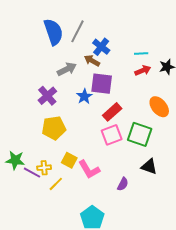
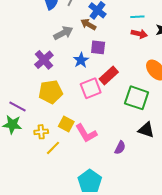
red arrow: (143, 70) -> (139, 34), turned 35
purple square: (102, 84) -> (98, 47), size x0.7
pink square: (112, 135) -> (91, 88), moved
purple line: (32, 173) -> (17, 107), moved

